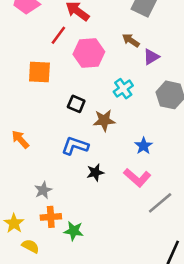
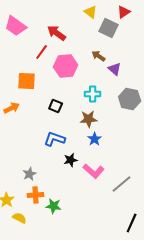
purple triangle: (151, 57) -> (115, 69), turned -48
cyan cross: (123, 89) -> (93, 94), turned 35
brown star: (104, 120) -> (89, 119), moved
orange arrow: (20, 139) -> (12, 108), moved, turned 105
blue star: (144, 146) -> (95, 139), moved
pink L-shape: (137, 178) -> (94, 171), moved

